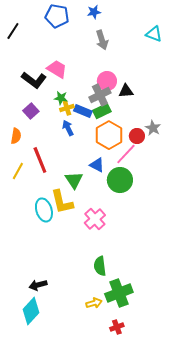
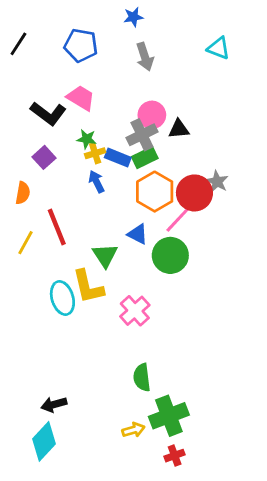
blue pentagon: (57, 16) -> (81, 45), moved
red circle: (137, 136) -> (194, 193), size x1.6
red cross: (117, 327) -> (175, 456), moved

